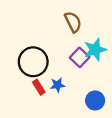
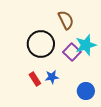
black circle: (33, 62) -> (41, 44), moved

